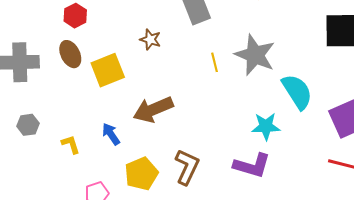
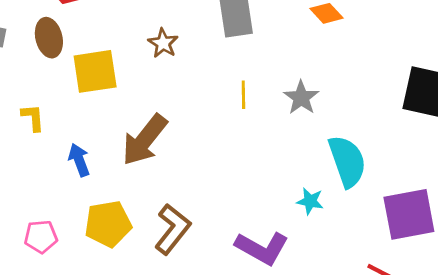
gray star: (255, 55) -> (301, 98), size x0.6
brown arrow: (153, 109) -> (145, 140), turned -42
cyan star: (266, 126) -> (310, 201), moved, size x0.7
yellow L-shape: (71, 144) -> (33, 118), moved

